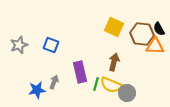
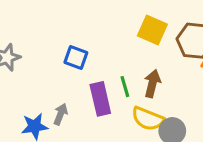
blue square: (51, 45) -> (76, 58), moved
green line: (96, 84) -> (125, 87), moved, turned -32

